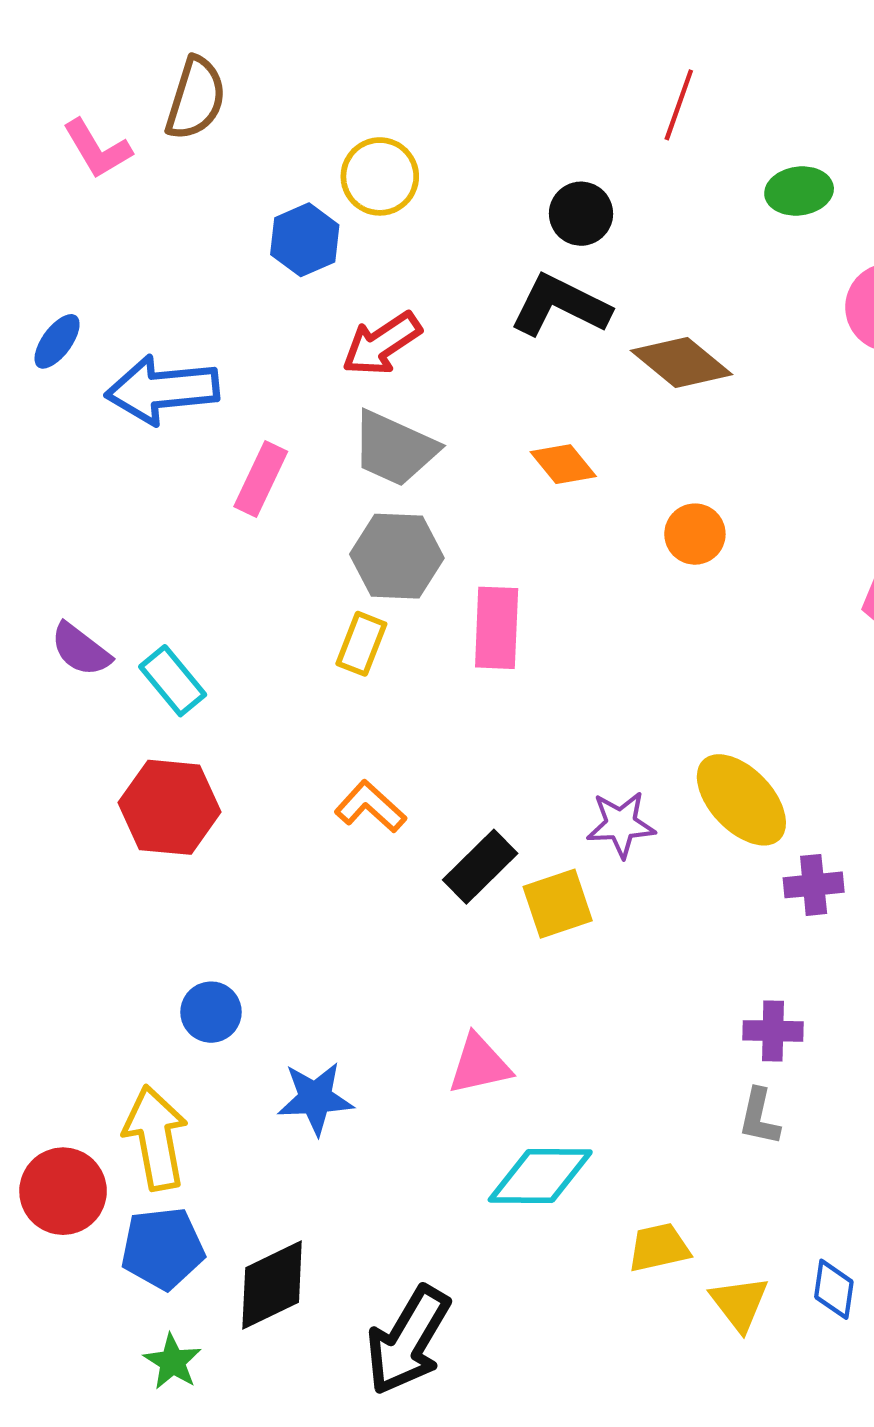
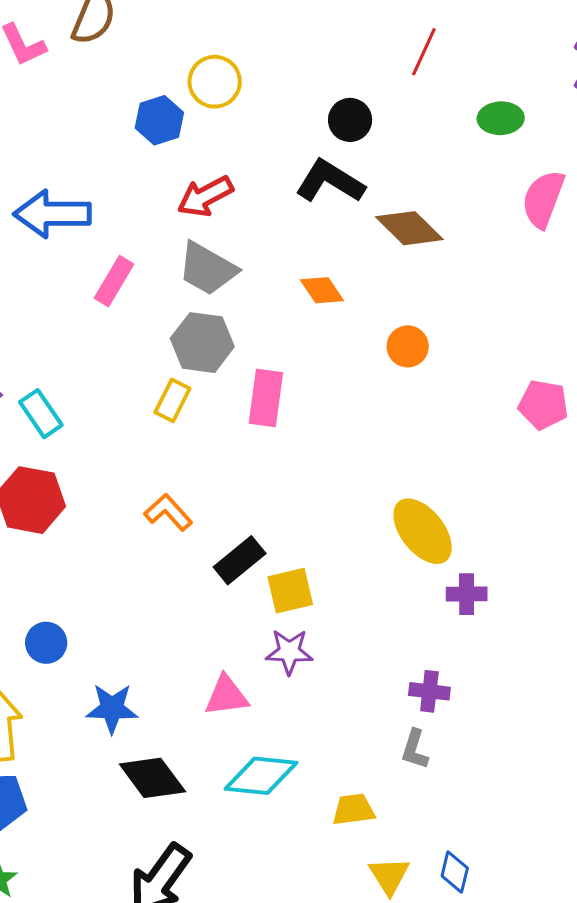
purple star: (621, 824) -> (289, 652), moved
yellow trapezoid: (659, 1247) -> (354, 810), moved
black diamond: (272, 1285) -> (152, 778), moved, turned 74

